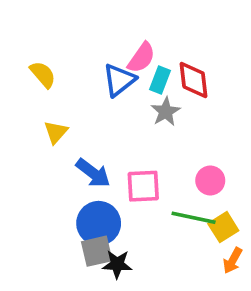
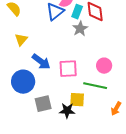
blue circle: (99, 223) -> (23, 82), moved
yellow square: (223, 227) -> (77, 100), moved, turned 35
black star: (117, 264) -> (67, 111), moved

